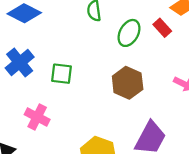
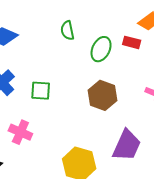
red rectangle: (162, 28) -> (132, 42), turned -30

